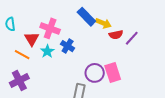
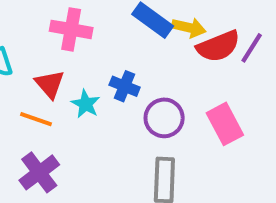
pink cross: (50, 28) -> (71, 29), moved
red semicircle: (116, 35) -> (218, 46), size x1.5
purple circle: (95, 73) -> (164, 118), moved

